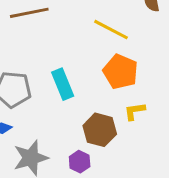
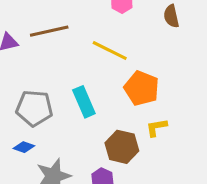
yellow line: (111, 30) -> (110, 51), moved

